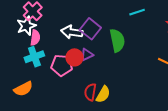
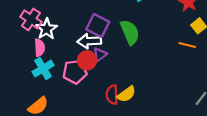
white star: (26, 26) -> (47, 29), moved
white arrow: (72, 32) -> (89, 41), moved
yellow semicircle: (103, 94) -> (127, 94), turned 36

